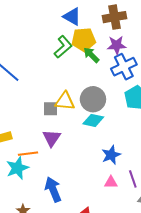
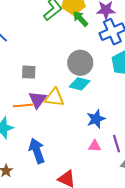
yellow triangle: (65, 101) -> (54, 98), moved
gray square: (51, 109) -> (29, 72), moved
orange line: (28, 154) -> (23, 106), moved

